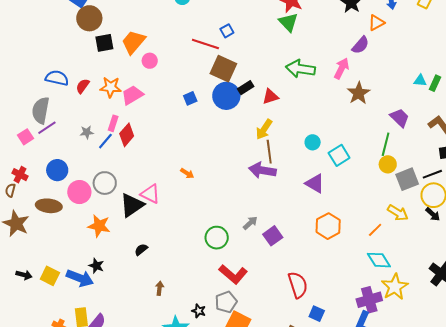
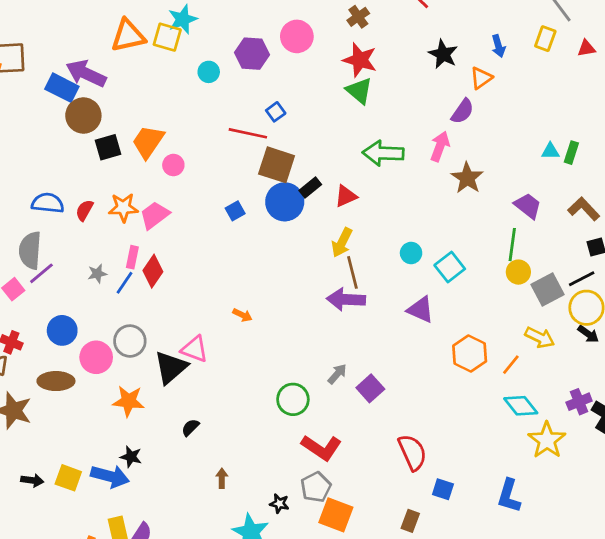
orange hexagon: (328, 226) -> (470, 354), moved
purple cross: (369, 300) -> (579, 402), moved, size x0.7

